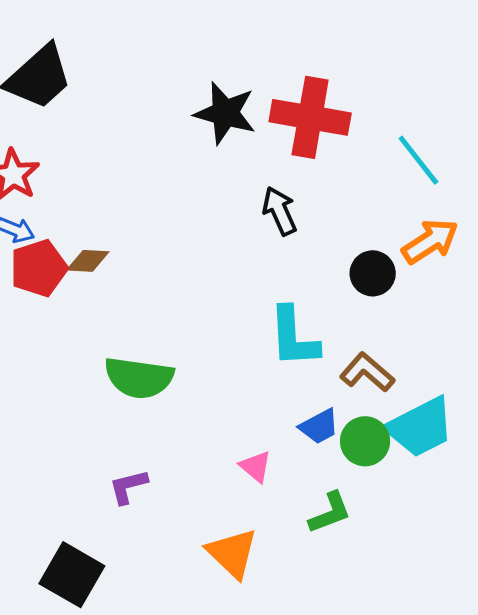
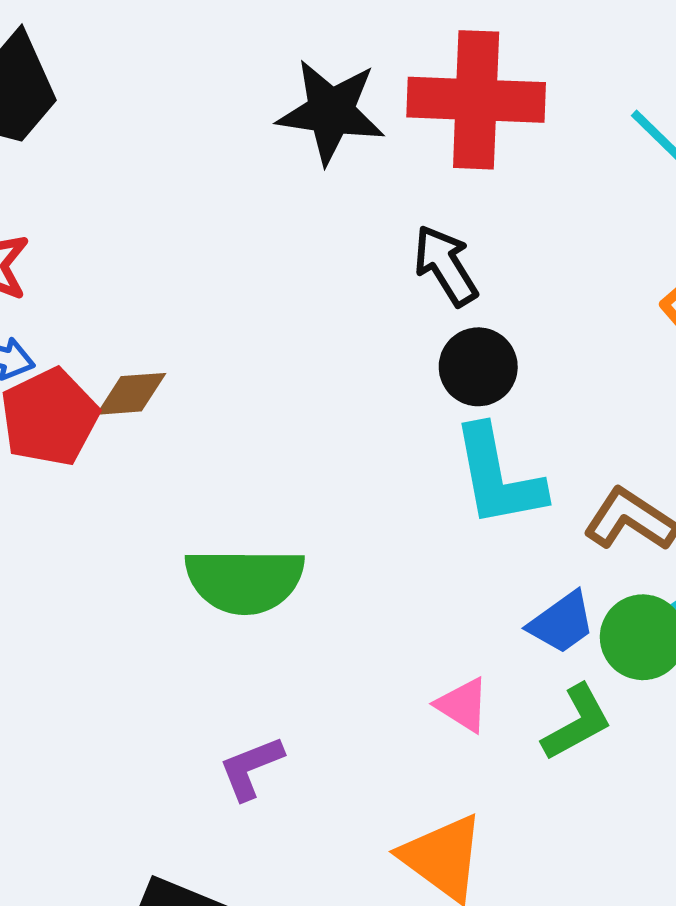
black circle: (373, 273) -> (478, 367), moved
green L-shape: (330, 513) -> (577, 723), moved

